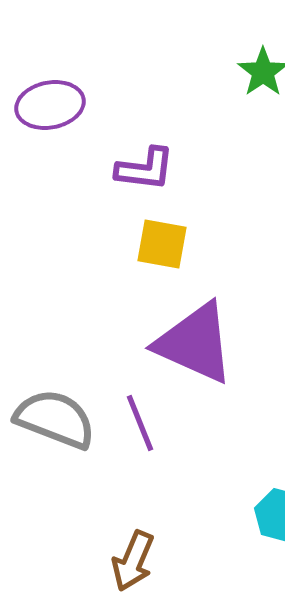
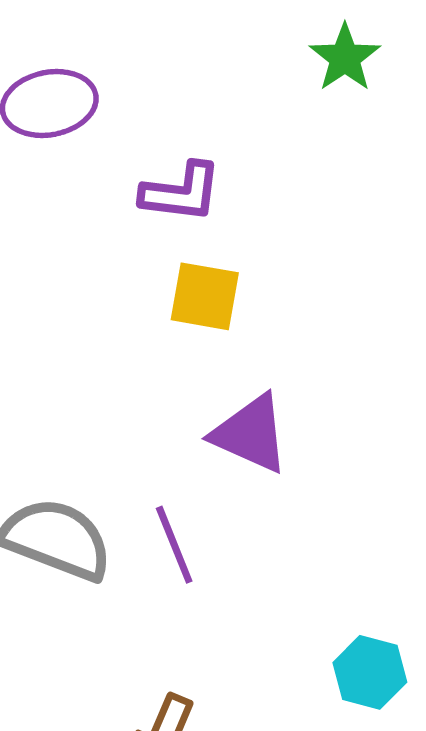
purple triangle: (195, 343) -> (250, 434), size x0.7

